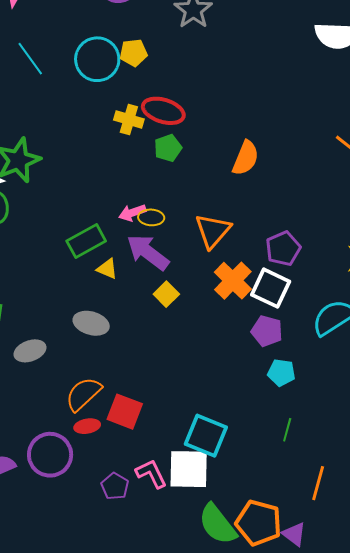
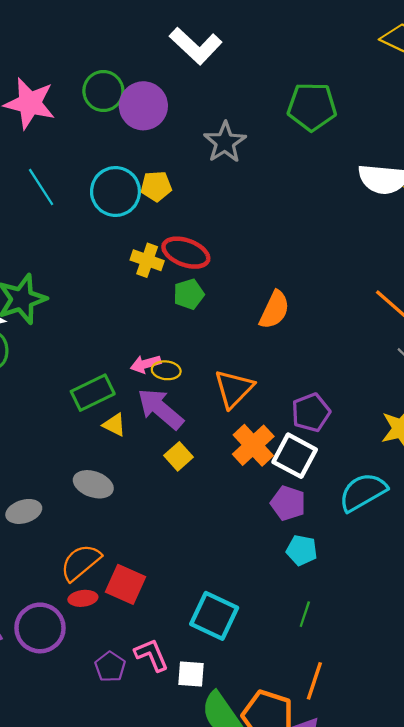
white square: (189, 469) -> (191, 674), moved, size x0.6
orange line: (318, 483) -> (314, 681), moved

